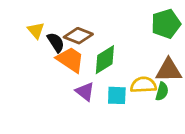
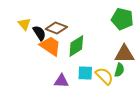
green pentagon: (166, 24) -> (122, 19), turned 30
yellow semicircle: (143, 85) -> (104, 76), moved, turned 48
purple triangle: (85, 91) -> (61, 81), moved, turned -35

